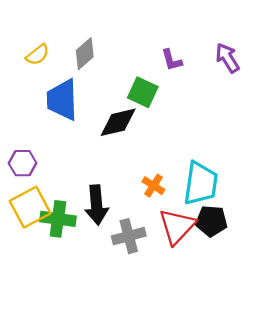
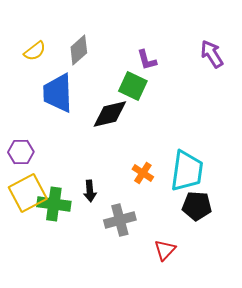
purple L-shape: (172, 60) -> (147, 60), moved
black arrow: (97, 205) -> (90, 191), size x0.6
red triangle: (177, 226) -> (165, 250), moved, size x0.6

